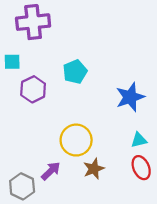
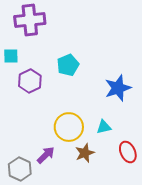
cyan triangle: (139, 140) -> (104, 127), moved

